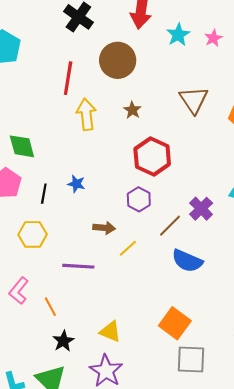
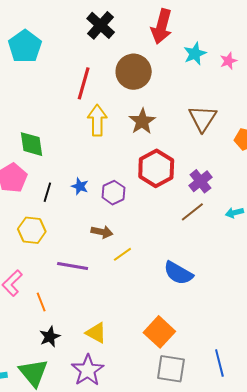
brown star: (132, 110) -> (142, 121), size x1.5
purple hexagon: (139, 199) -> (113, 193), moved
purple cross: (201, 209) -> (200, 181), moved
brown line: (170, 226) -> (192, 212), moved

